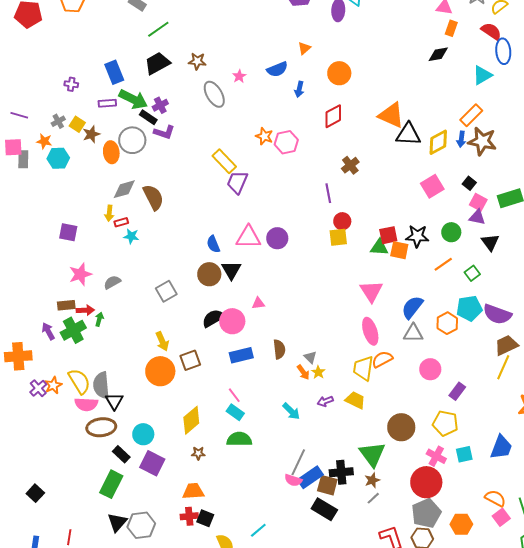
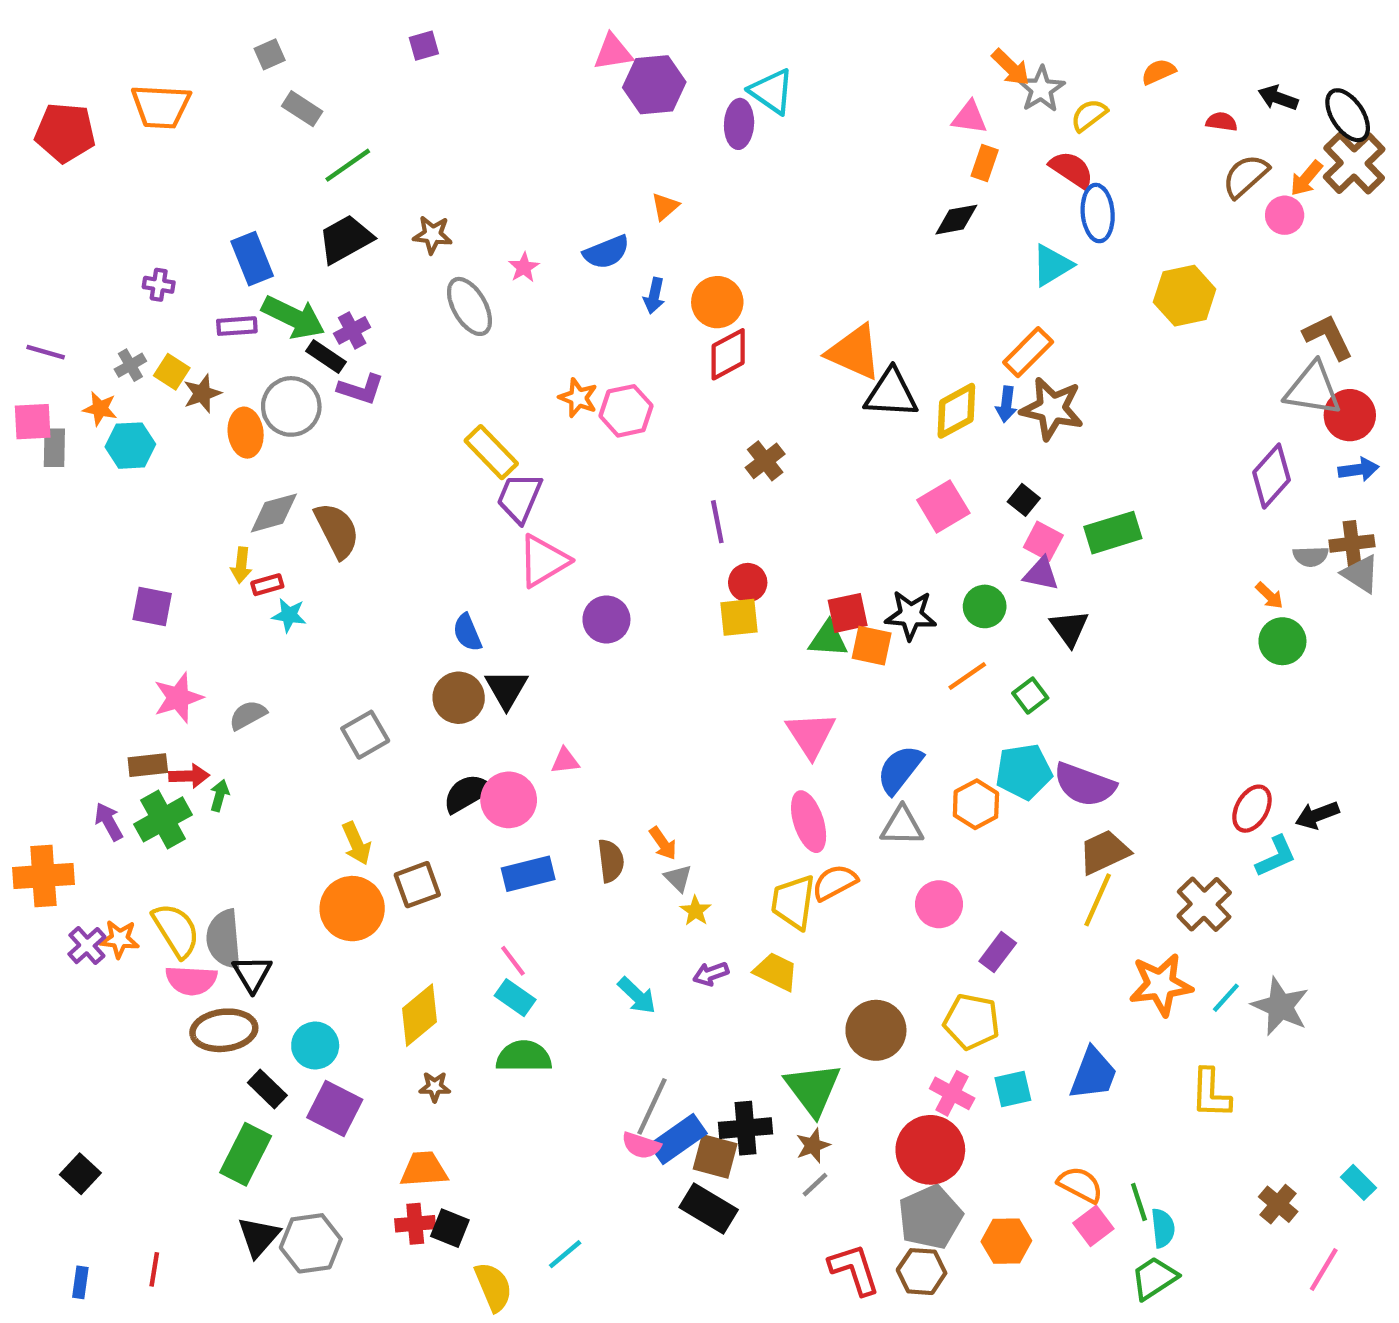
orange circle: (339, 73) -> (717, 302), moved
pink triangle: (248, 237) -> (543, 561), moved, turned -32
orange arrow: (303, 372) -> (663, 843), moved
orange star: (53, 385) -> (120, 939), turned 30

